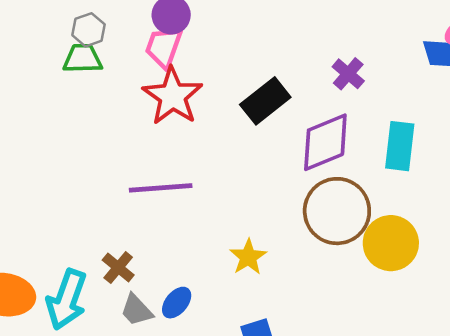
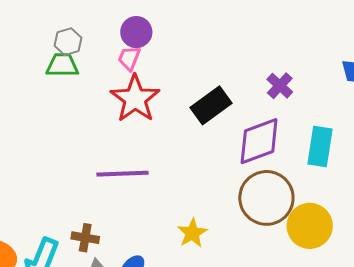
pink trapezoid: (164, 47) -> (129, 58), size x0.7
brown cross: (118, 267) -> (85, 238), turned -32

